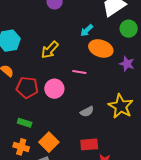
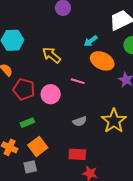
yellow arrow: (50, 50) -> (51, 55), turned 78
green rectangle: (25, 123) -> (27, 123), moved, turned -48

